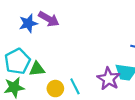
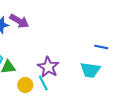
purple star: (109, 79) -> (48, 67), moved

